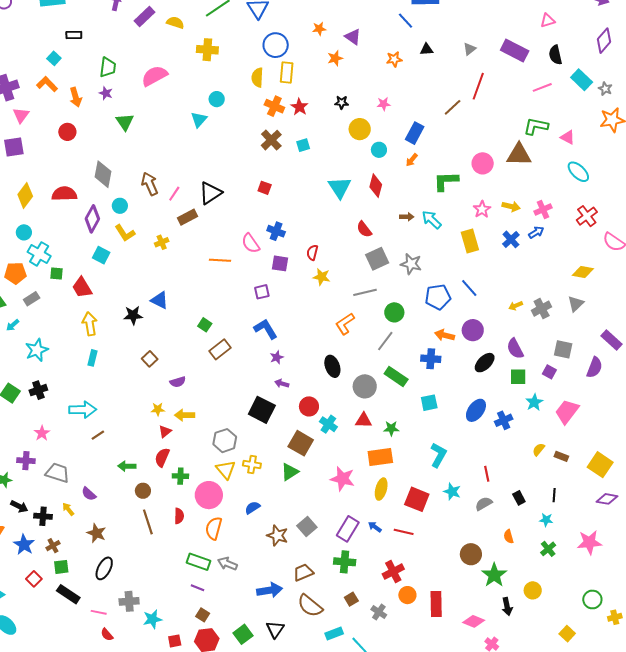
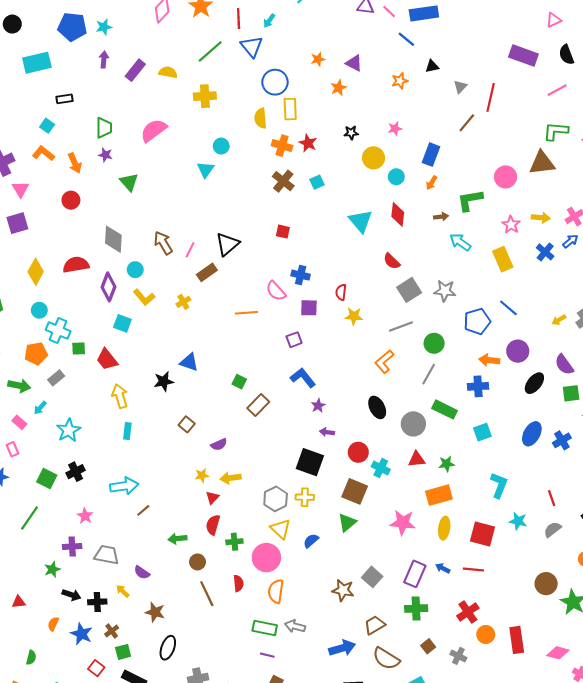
gray triangle: (470, 49) -> (460, 87), moved
brown arrow: (407, 217) -> (441, 217), moved
yellow cross: (252, 465) -> (305, 497), moved
blue semicircle: (252, 508) -> (311, 541), moved

